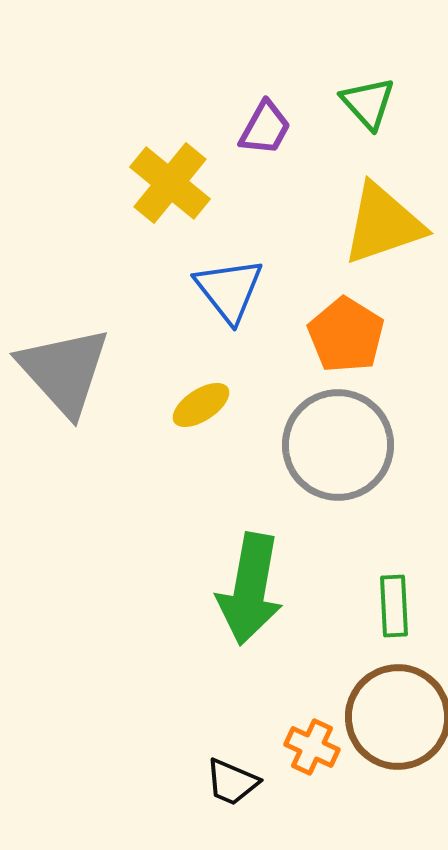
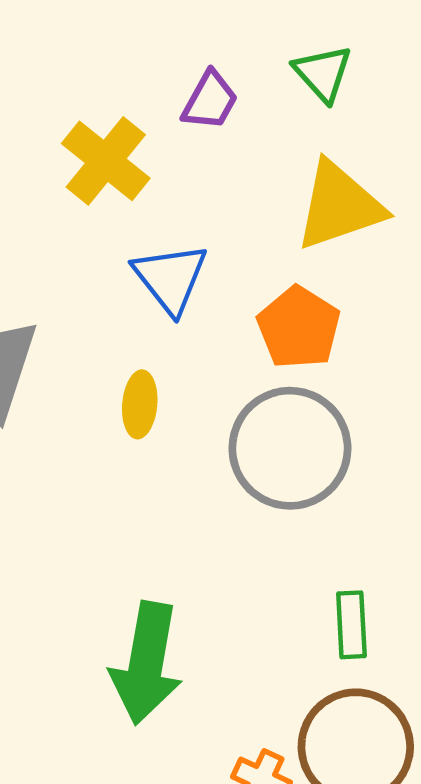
yellow ellipse: (201, 405) -> (140, 404), turned -52
green arrow: (250, 589) -> (146, 663), moved

